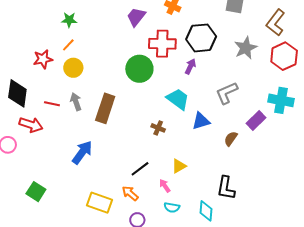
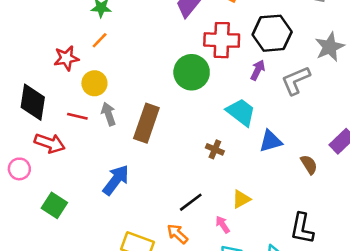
yellow circle: (73, 68) -> (94, 83), moved
gray L-shape: (227, 93) -> (296, 80), moved
brown semicircle: (231, 139) -> (309, 164), turned 112
green square: (36, 192) -> (54, 205), moved

